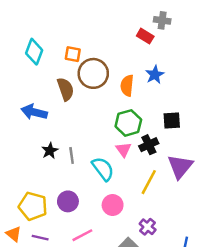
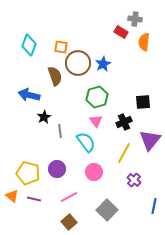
blue star: (155, 75) -> (103, 64), moved
orange semicircle: (127, 86) -> (144, 42), moved
green hexagon: (128, 123) -> (97, 97), moved
pink triangle: (123, 149) -> (96, 121), moved
black star: (50, 151) -> (44, 117), moved
purple cross: (148, 227) -> (134, 180), moved

